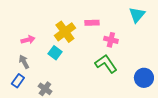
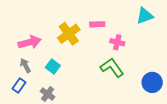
cyan triangle: (137, 15) -> (145, 16), turned 30
pink arrow: (28, 40) -> (30, 42), size x1.5
cyan square: (55, 53) -> (53, 67), moved

